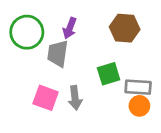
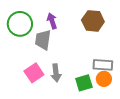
purple arrow: (70, 28) -> (52, 21), turned 140
green square: (109, 74) -> (84, 83), moved
pink square: (46, 98) -> (34, 73), turned 36

